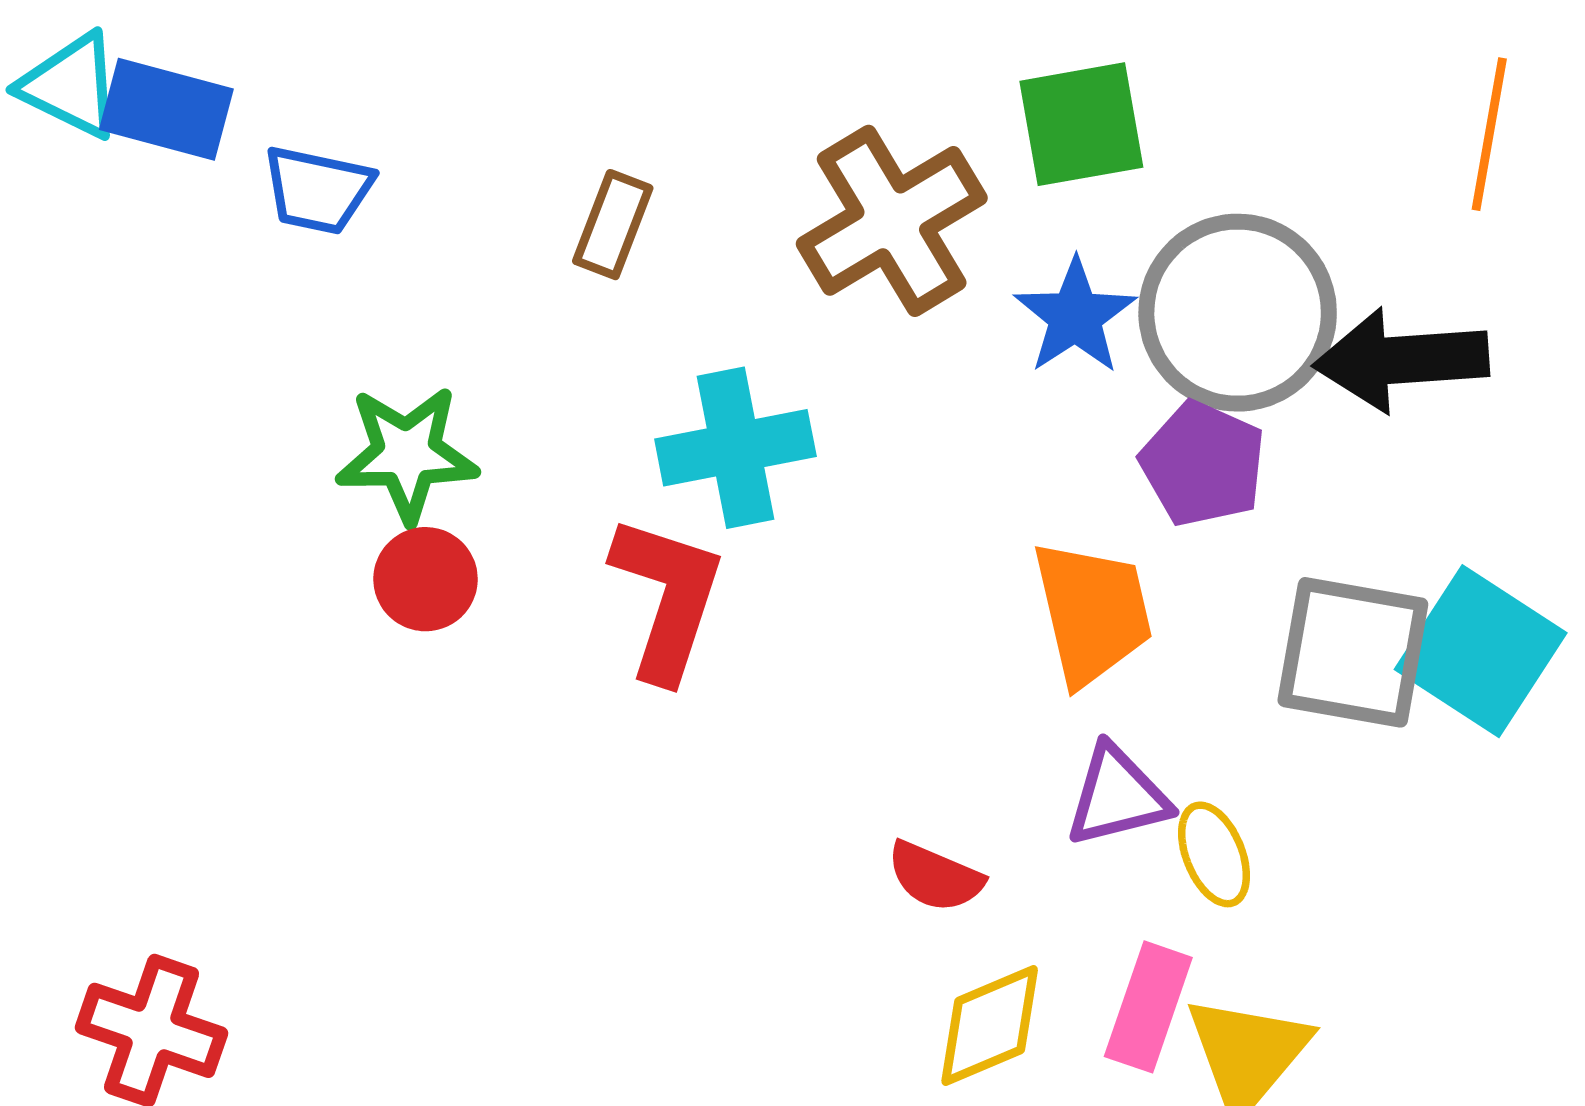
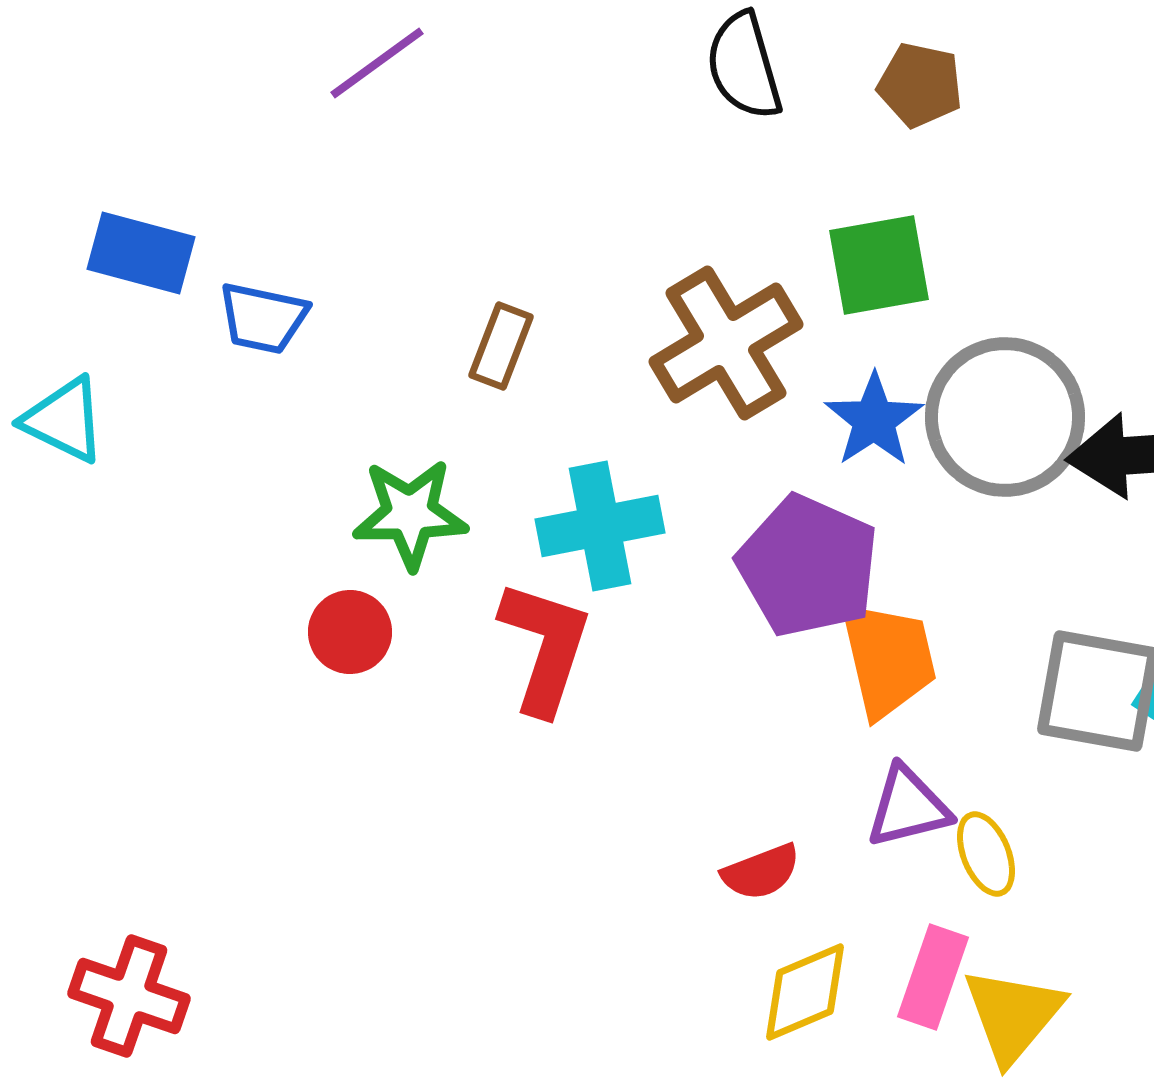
cyan triangle: (71, 86) -> (64, 420), moved
green star: (407, 454) -> (410, 514), moved
purple pentagon: (1203, 464) -> (808, 566), moved, size x1.4
red semicircle: (935, 877) -> (761, 872), turned -44

